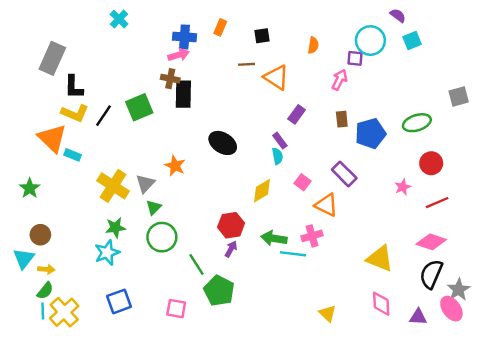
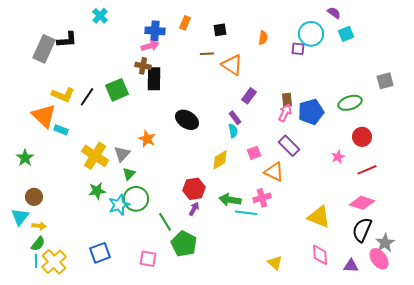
pink arrow: (339, 80) -> (285, 113), moved
black L-shape: (74, 87) -> (67, 40), moved, turned -95
pink square: (303, 182) -> (254, 153), turned 32
cyan star: (107, 253) -> (119, 205), moved

